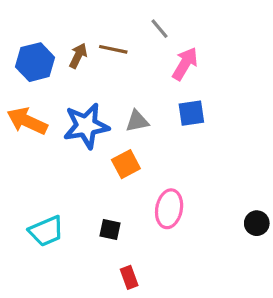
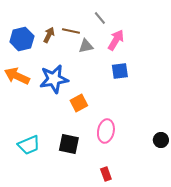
gray triangle: (137, 121) -> (86, 46), moved
black square: (110, 230) -> (69, 144), size x1.5
red rectangle: (129, 277) -> (106, 174), moved

